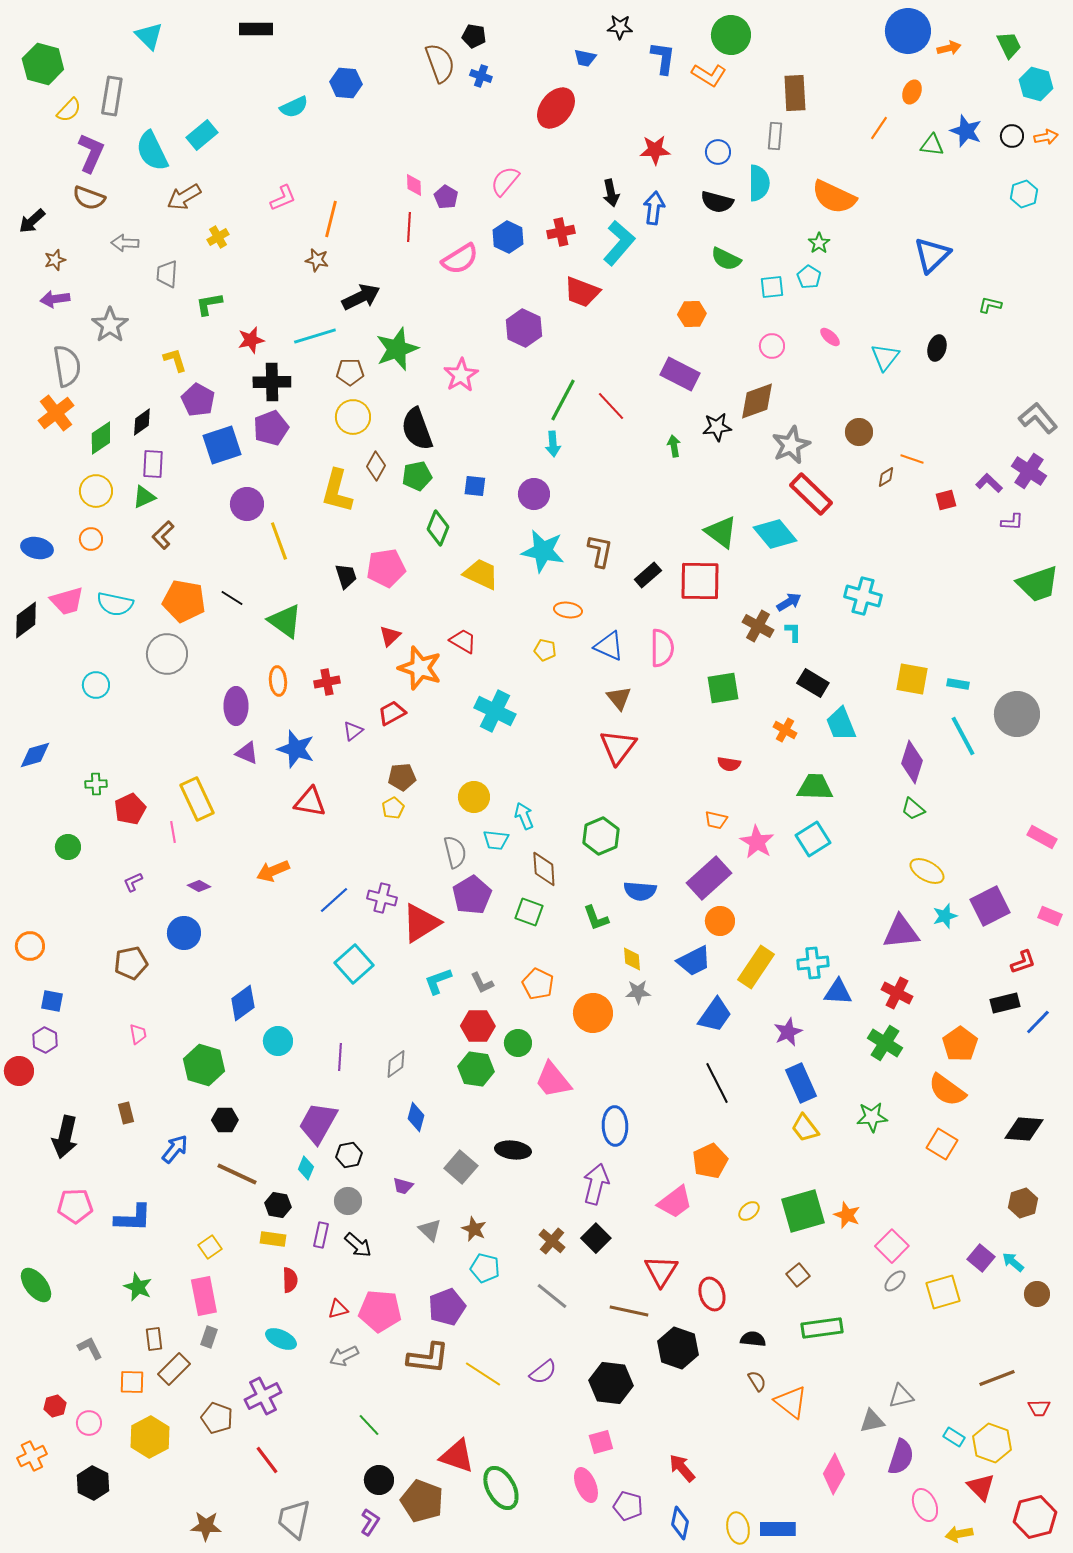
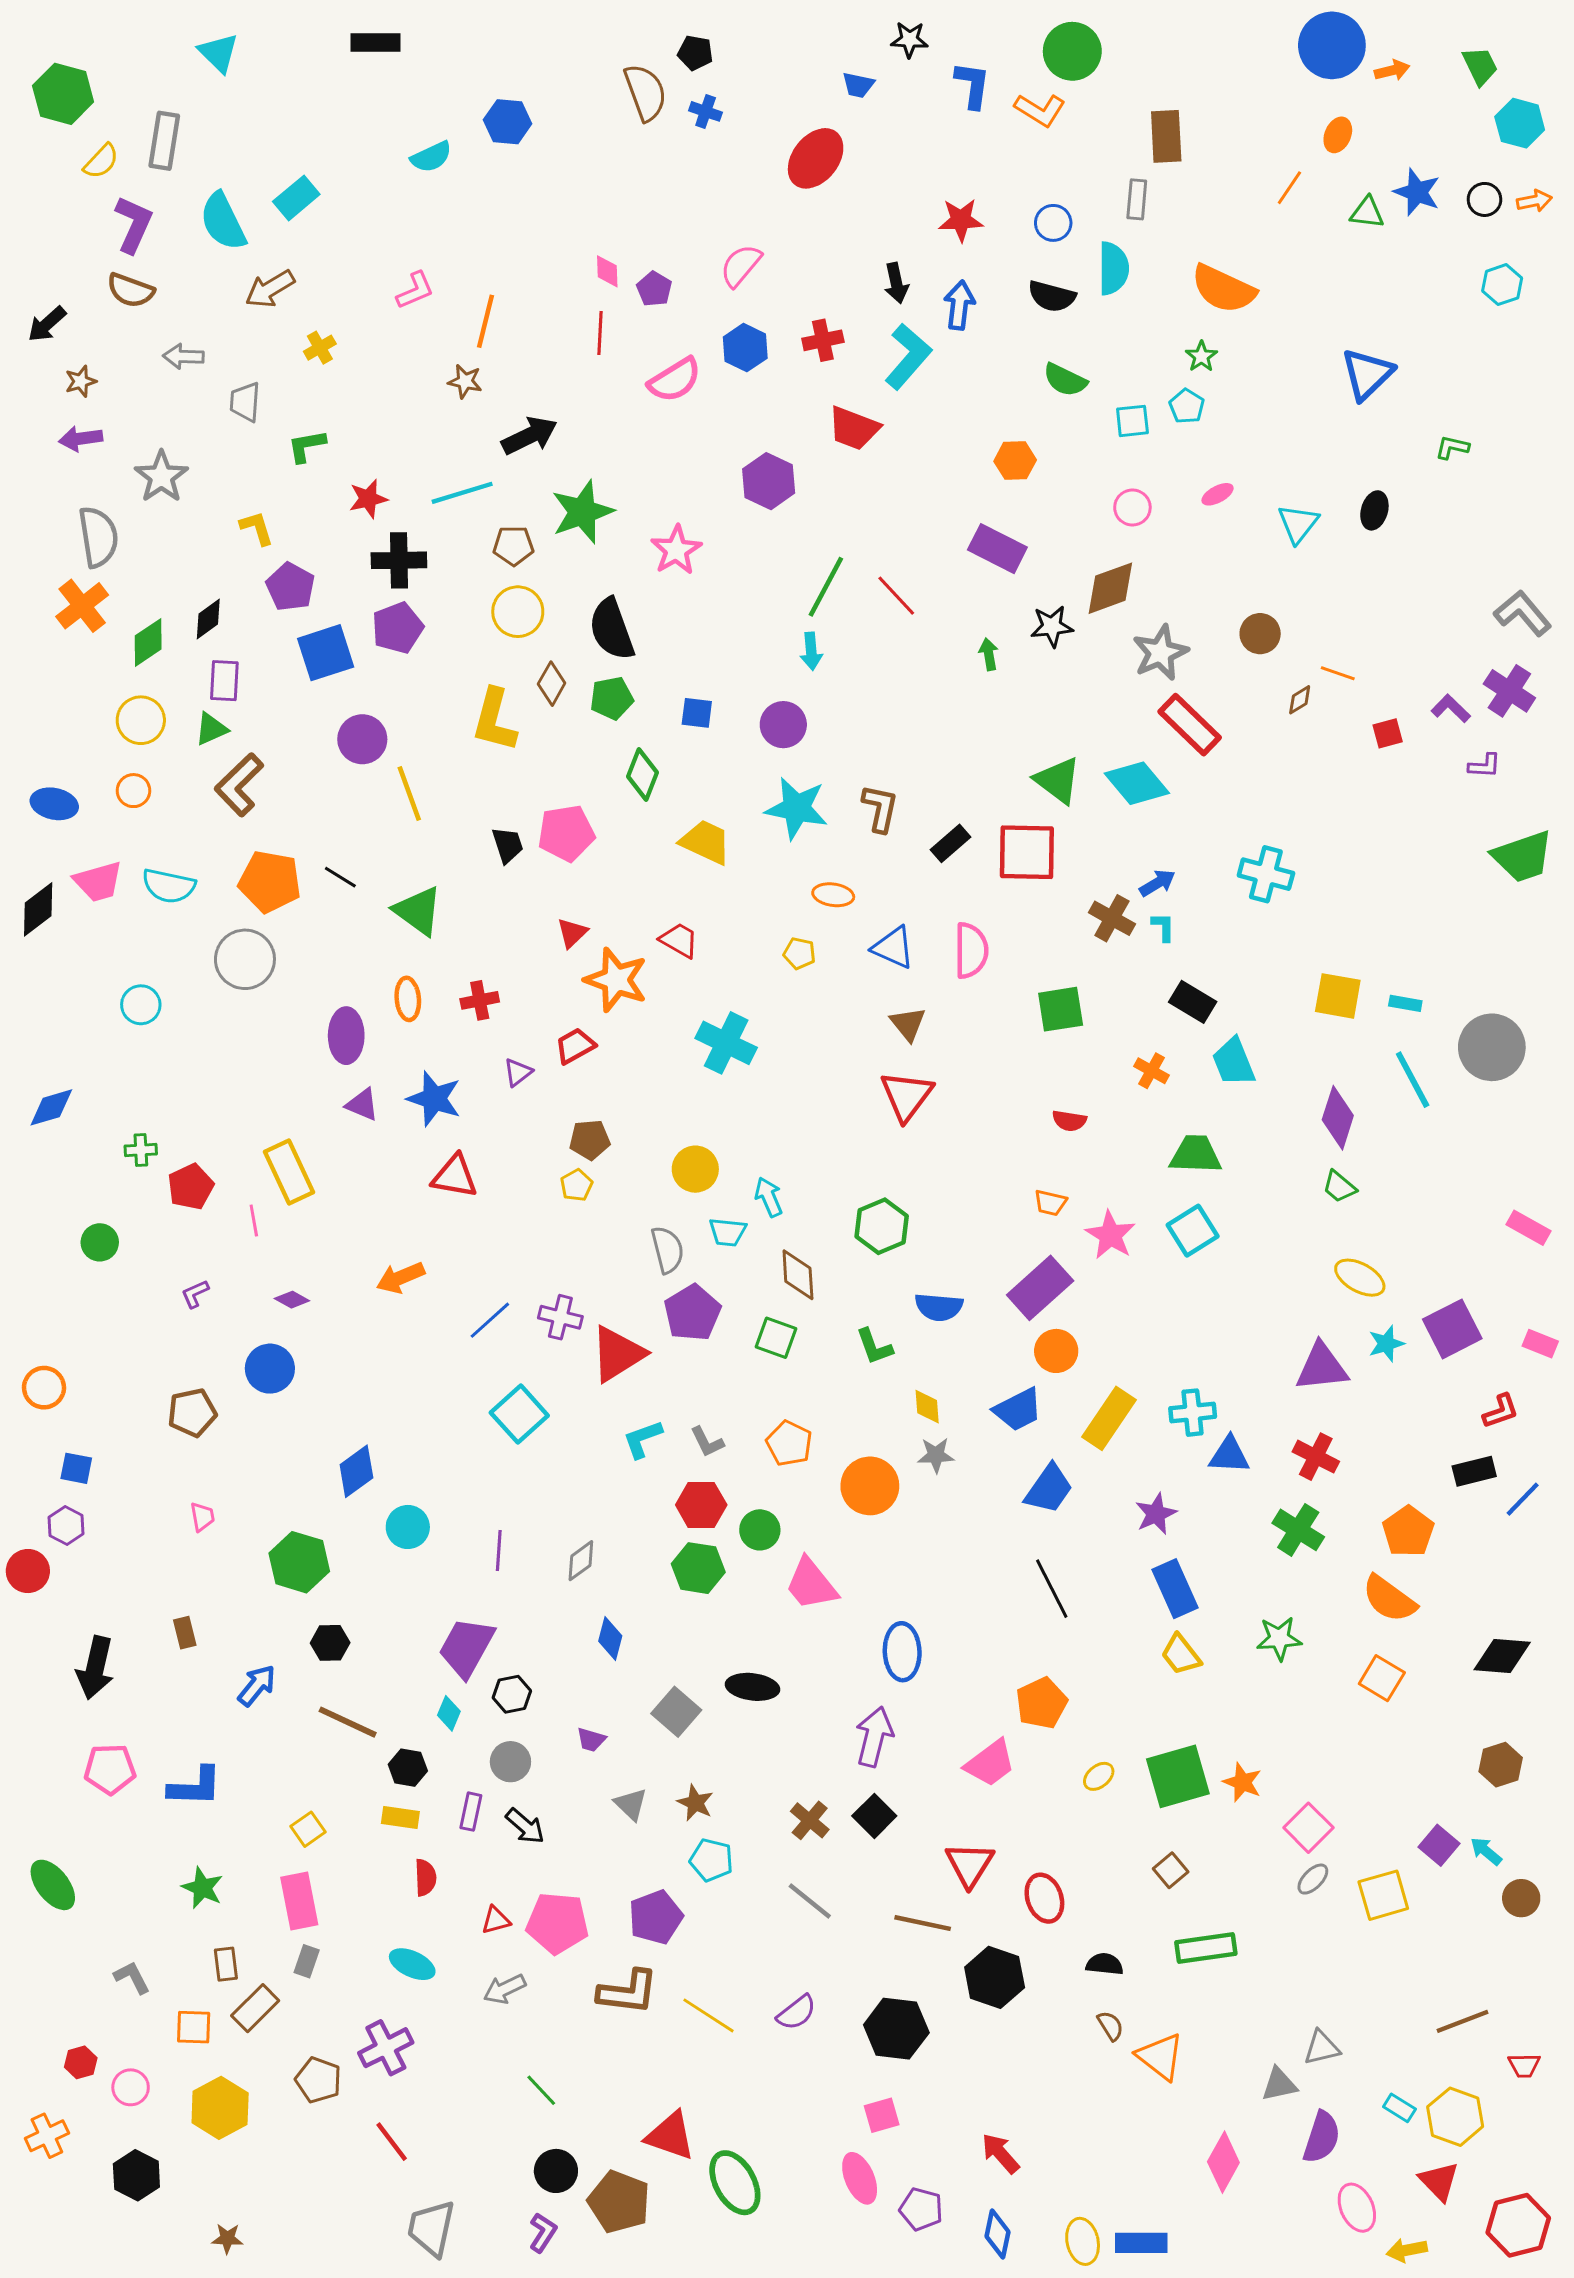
pink ellipse: (830, 337) -> (1218, 494), turned -70
brown L-shape: (163, 535) -> (239, 785), size x1.5
brown star: (206, 1526) -> (227, 2238), moved, size x0.7

